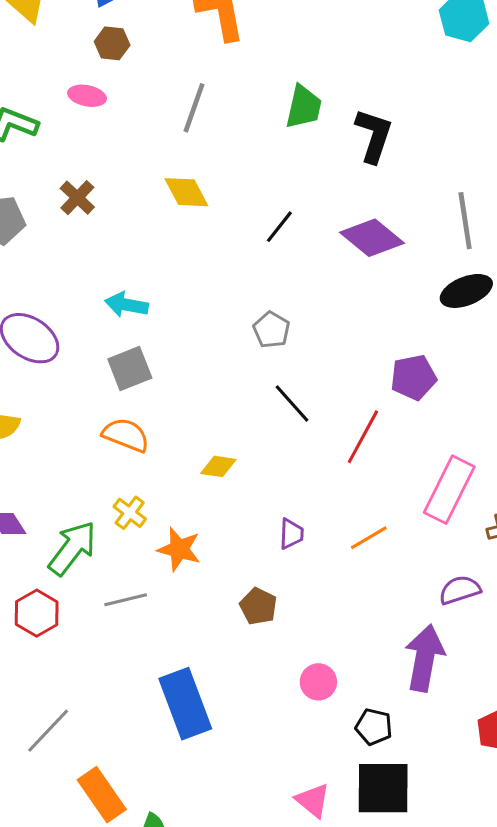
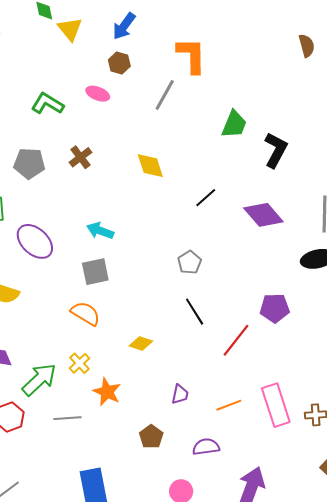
gray line: (194, 108) -> (165, 95), moved
pink rectangle: (449, 490) -> (276, 405), moved, turned -54
purple semicircle: (460, 590) -> (206, 447), moved

